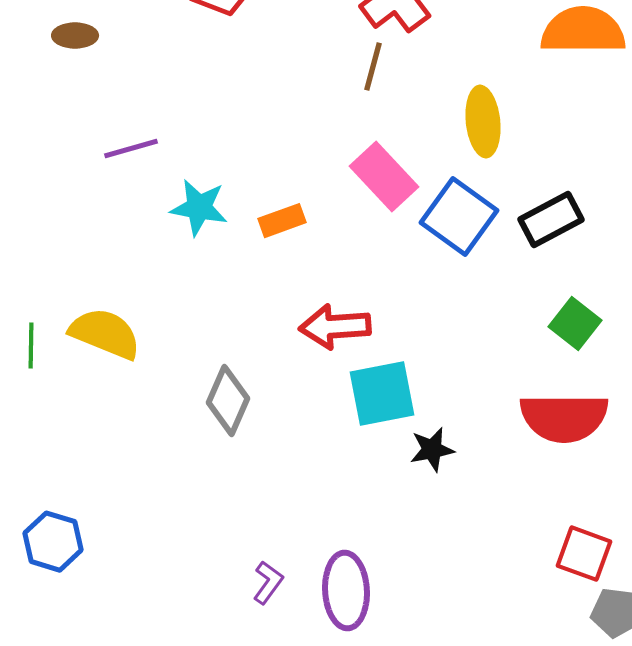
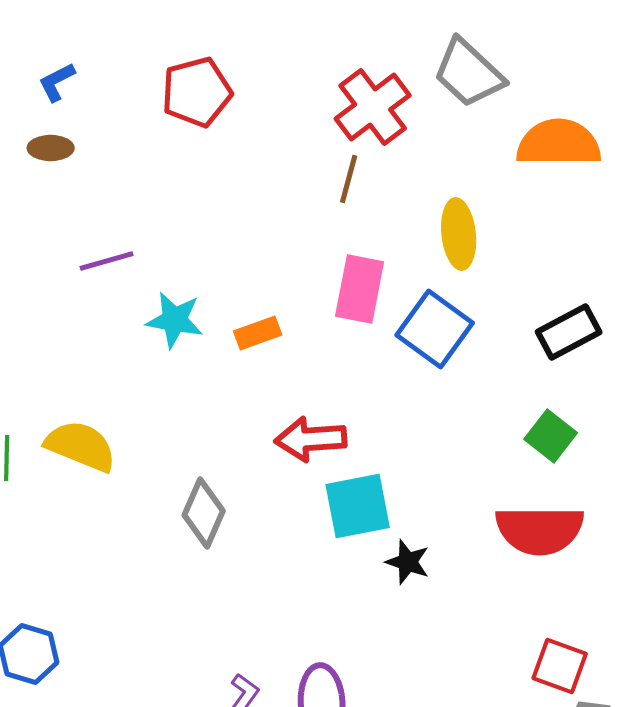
pink rectangle: (384, 177) -> (360, 289), turned 54
black rectangle: (551, 220) -> (569, 332), moved
black star: (432, 450) -> (408, 562), turned 30

